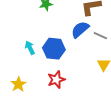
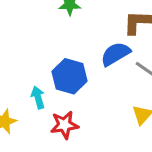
cyan arrow: (30, 48) -> (38, 97), moved

